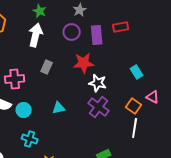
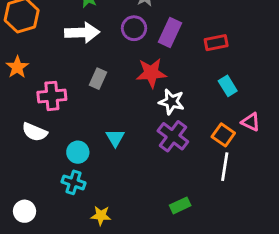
red rectangle: (121, 27) -> (216, 43), moved
white arrow: (36, 35) -> (82, 33), turned 75
purple rectangle: (97, 35) -> (170, 33), turned 30
cyan triangle: (59, 108) -> (115, 138), turned -48
cyan circle: (24, 110) -> (78, 152), moved

